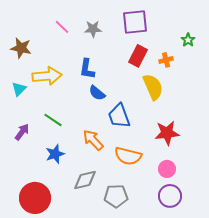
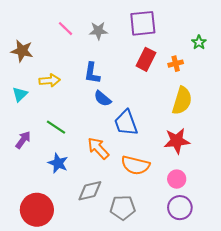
yellow arrow: (47, 76) -> (50, 81), size x0.7
yellow semicircle: (153, 87) -> (182, 101), moved, turned 40
blue star: (55, 154) -> (58, 163), turned -30

